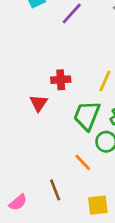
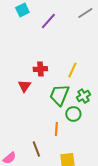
orange line: (83, 162) -> (56, 129), turned 48

